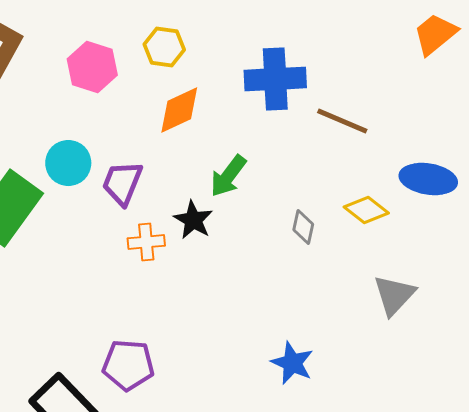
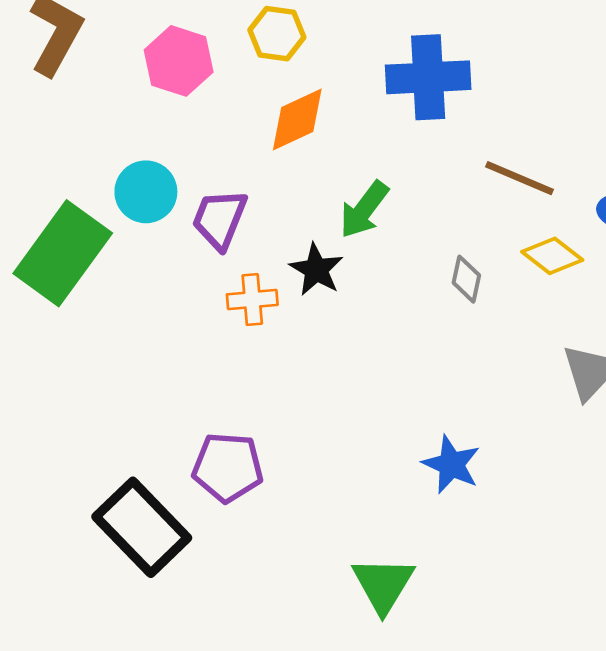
brown line: (342, 121) -> (519, 178), moved

